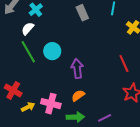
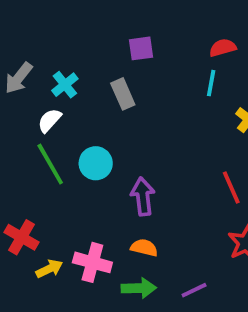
gray rectangle: (82, 13) -> (123, 94), moved
orange semicircle: (78, 96) -> (144, 248), turned 48

